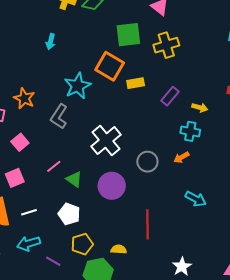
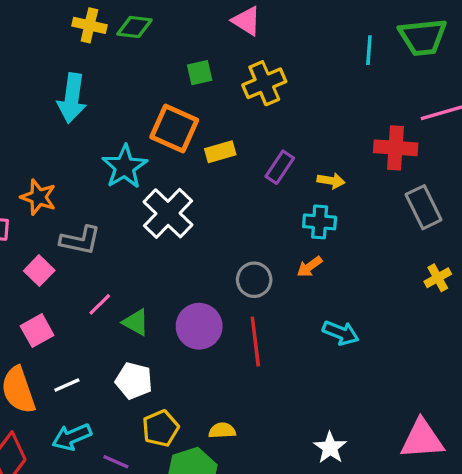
green square: (128, 35) -> (200, 73), size x0.6
cyan arrow: (51, 42) -> (72, 98), size x1.8
gray L-shape: (59, 117) -> (80, 240), moved, turned -105
white cross: (106, 140) -> (168, 213), moved
red line: (148, 224) -> (255, 342), moved

